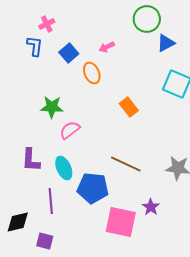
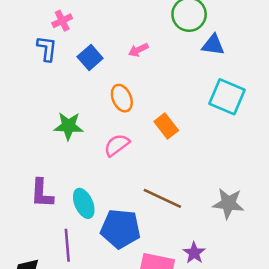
blue triangle: (166, 43) -> (213, 45), turned 36
orange ellipse: (92, 73) -> (122, 98), moved
pink semicircle: (70, 130) -> (117, 145), moved

